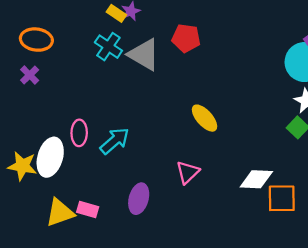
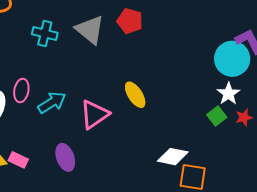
cyan cross: (108, 47) -> (45, 34), moved, turned -30
pink triangle: (188, 172) -> (94, 114), moved, size x1.4
purple ellipse: (139, 199) -> (65, 157), turned -44

